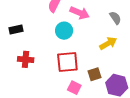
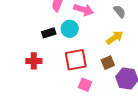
black rectangle: (16, 30) -> (49, 33), moved
brown square: (95, 74) -> (108, 63), moved

